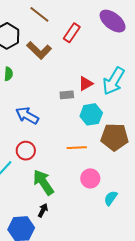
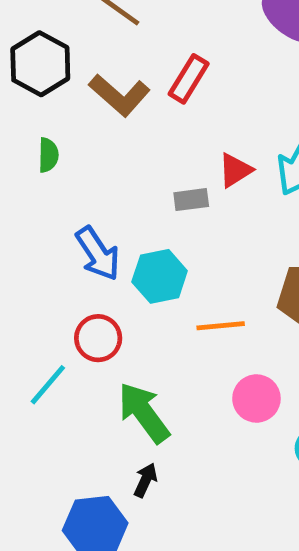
red rectangle: (72, 33) -> (189, 79), moved
cyan hexagon: (91, 114) -> (160, 276), moved
blue arrow: (27, 116) -> (98, 254), turned -150

